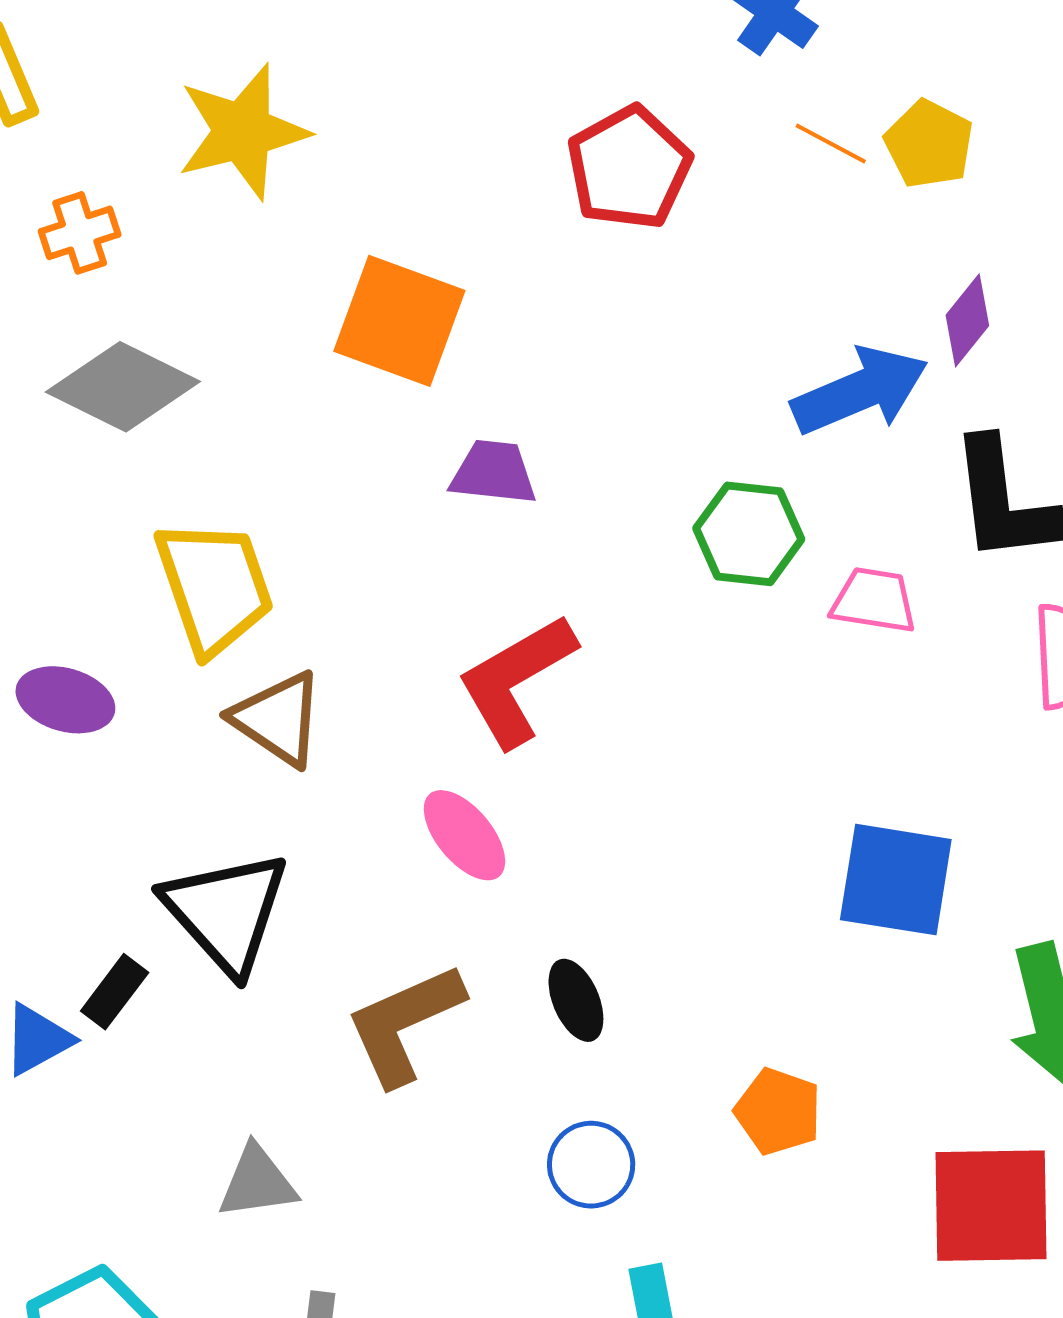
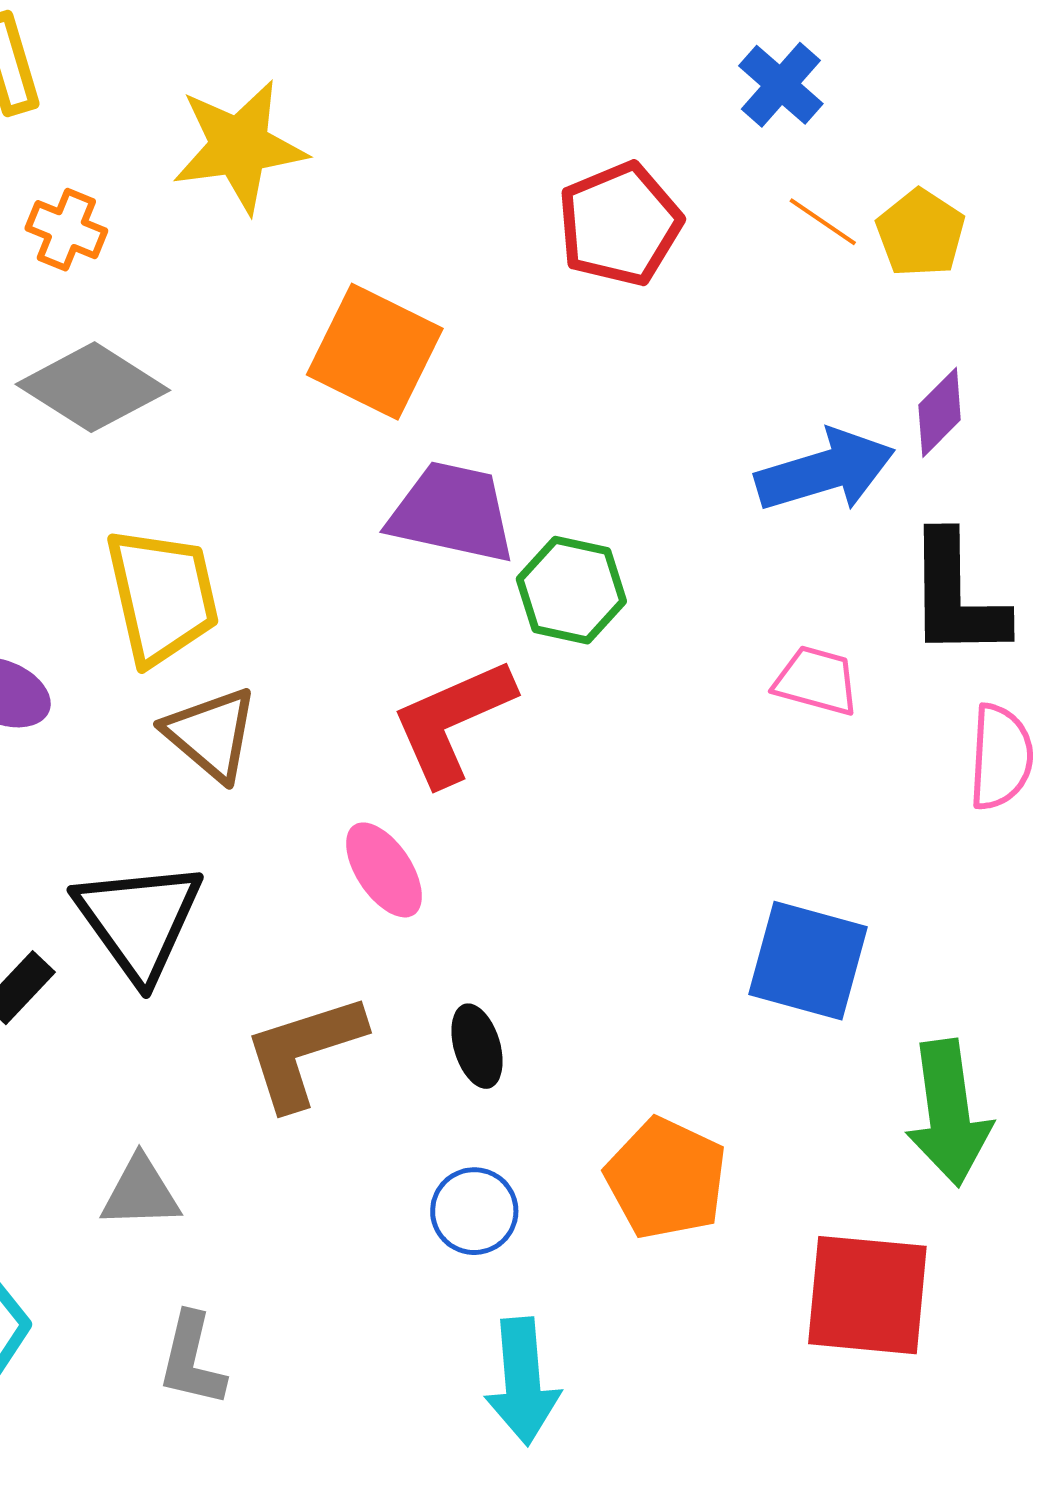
orange cross: (80, 233) -> (66, 230), turned 34
purple trapezoid: (494, 472) -> (452, 512), size x1.5
green hexagon: (749, 534) -> (571, 590), moved
orange pentagon: (778, 1111) -> (666, 1178), size x1.4

